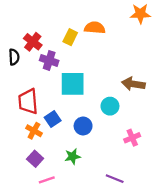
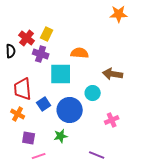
orange semicircle: (95, 28) -> (80, 53), moved
yellow rectangle: (70, 37) -> (47, 34), moved
blue circle: (83, 126) -> (70, 110), size x1.6
orange cross: (34, 131) -> (18, 114), moved
purple square: (35, 159) -> (29, 138), turned -32

